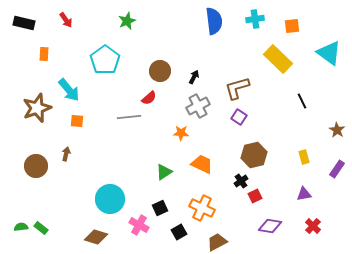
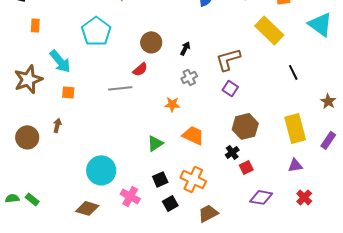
gray cross: (198, 106) -> (189, 77), size x0.7
yellow rectangle: (304, 157) -> (295, 128), size x2.0
black square: (160, 208) -> (160, 179), moved

